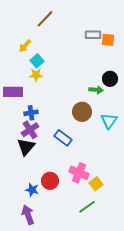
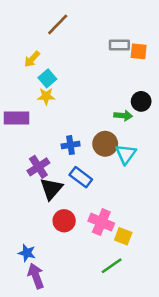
blue cross: (31, 113) -> (71, 145), moved
cyan triangle: (109, 121) -> (126, 154), moved
black triangle: (26, 147) -> (51, 189), moved
red circle: (50, 181) -> (64, 221), moved
yellow square: (96, 184) -> (123, 236), turned -32
blue star: (32, 190) -> (27, 253), moved

